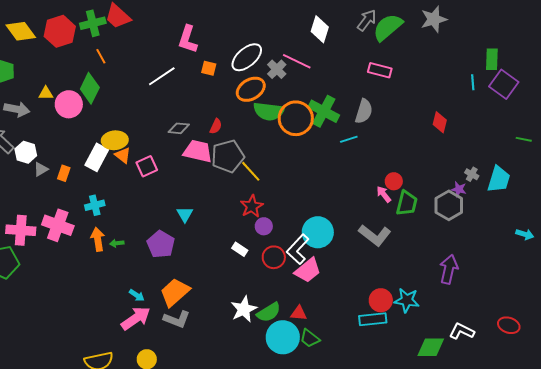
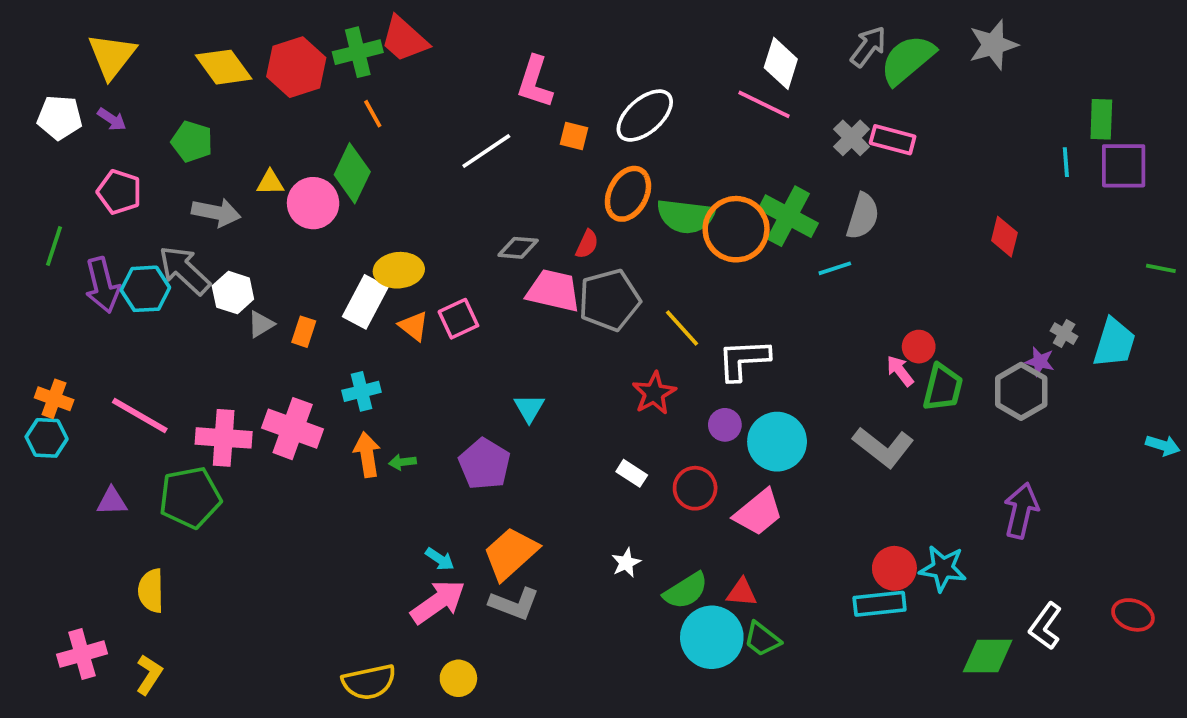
pink line: (297, 61) -> (764, 104), moved
gray cross: (277, 69) -> (852, 138), moved
purple square: (504, 84) -> (1124, 166), turned -36
orange ellipse: (251, 89) -> (628, 194), moved, turned -32
orange triangle: (123, 155) -> (414, 326), moved
yellow line: (251, 171) -> (682, 328), moved
purple circle: (264, 226) -> (725, 425), moved
white L-shape: (298, 249) -> (744, 360), moved, turned 44
white star: (244, 309) -> (626, 563), moved, size x0.6
white L-shape: (462, 331) -> (1045, 626), turned -80

